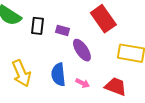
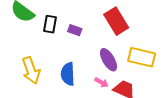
purple ellipse: (82, 50) -> (108, 60), moved
pink arrow: (83, 83) -> (102, 82), moved

